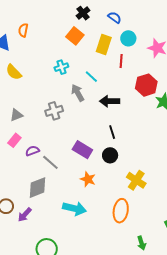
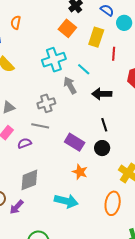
cyan circle: (128, 38) -> (124, 23), moved
cyan cross: (61, 67) -> (54, 60), size x1.6
gray line: (50, 162) -> (40, 126), moved, turned -30

